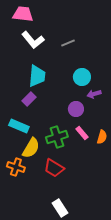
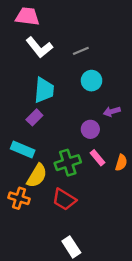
cyan circle: (82, 77) -> (92, 81), moved

